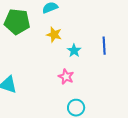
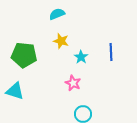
green pentagon: (17, 22) -> (24, 55), moved

